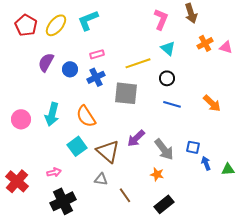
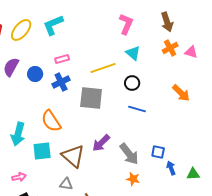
brown arrow: (191, 13) -> (167, 22), moved
orange arrow: (212, 103) -> (181, 93), moved
cyan arrow: (52, 114) -> (18, 134), moved
cyan square: (77, 146) -> (42, 151), turned 30
orange star: (157, 174) -> (133, 179), moved

